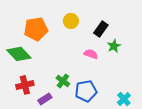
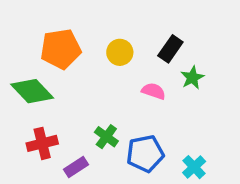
yellow circle: (71, 21) -> (120, 52), moved
cyan cross: (124, 99) -> (194, 167), moved

